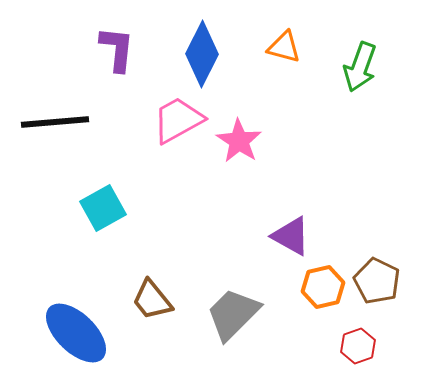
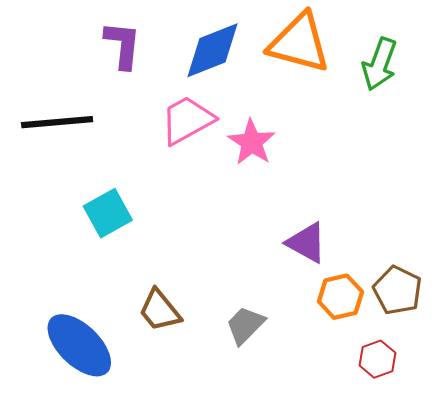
orange triangle: (284, 47) -> (299, 43), size x1.8
blue diamond: (202, 54) -> (212, 50), turned 42
gray trapezoid: (233, 314) -> (245, 325), size x0.7

